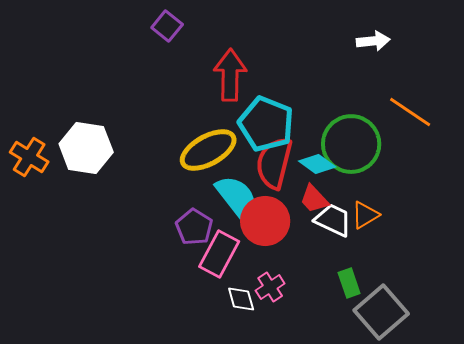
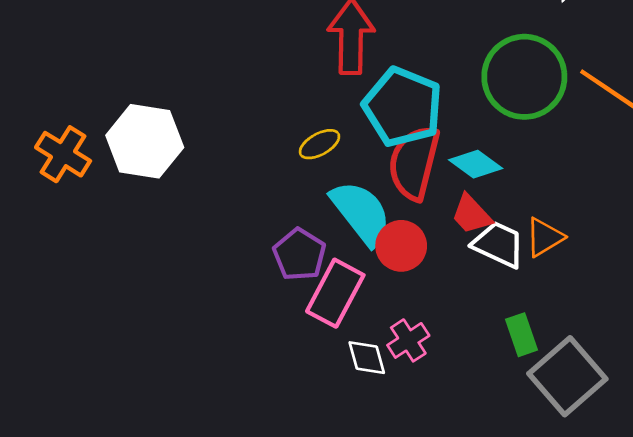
green circle: (351, 144) -> (524, 77), moved
yellow ellipse: (208, 150) -> (319, 144), size x0.5
red circle: (265, 221) -> (401, 246), size x0.7

